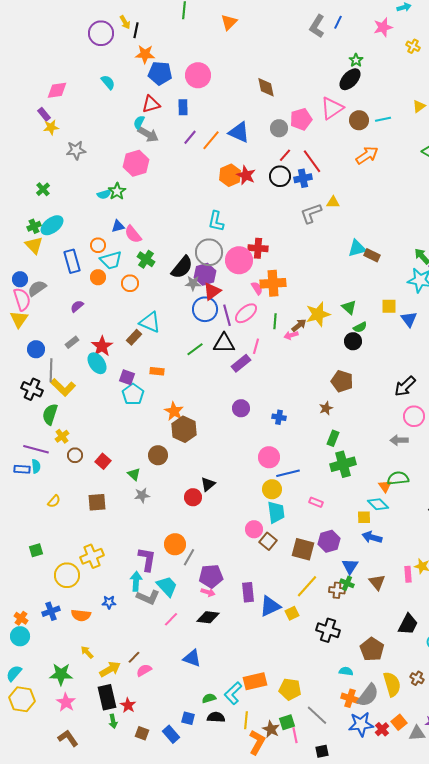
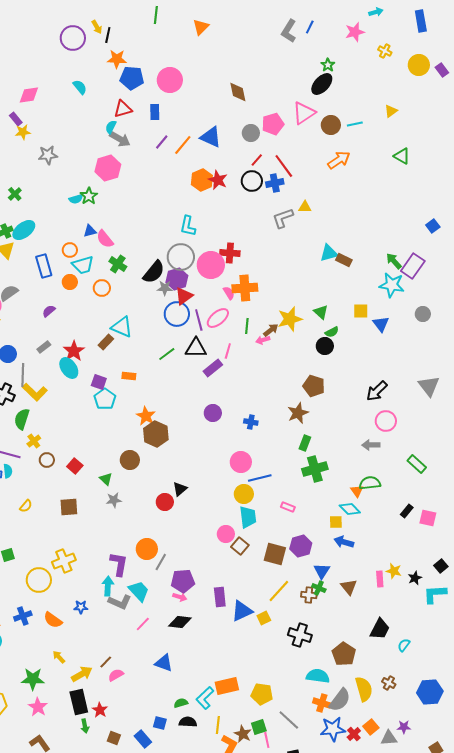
brown star: (326, 408) -> (298, 413), size x1.5
orange semicircle: (81, 615) -> (53, 620), turned 30
cyan semicircle: (346, 671) -> (318, 676), size x1.6

